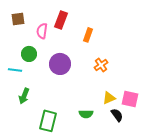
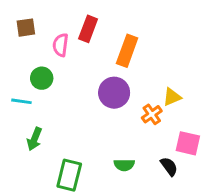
orange rectangle: (88, 35) -> (127, 51), size x1.5
purple circle: (60, 64) -> (114, 93), moved
orange cross: (101, 65) -> (152, 114), moved
yellow triangle: (109, 98) -> (172, 97), moved

